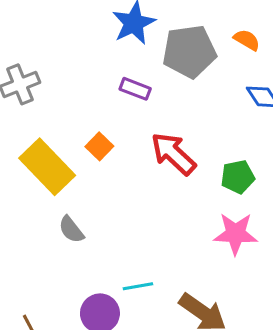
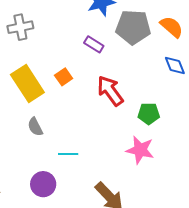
orange semicircle: (247, 40) -> (172, 27), size x1.4
cyan line: (138, 286) -> (68, 154), moved

